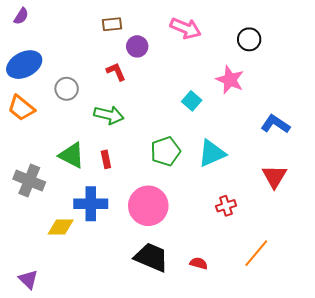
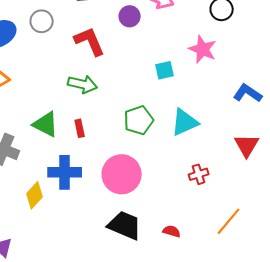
purple circle: (137, 46) -> (130, 16), moved
red L-shape: (116, 72) -> (90, 41), size x1.6
gray circle: (67, 89) -> (42, 21), moved
cyan square: (192, 101) -> (165, 70), turned 36
yellow diamond: (61, 227) -> (35, 195), turned -48

